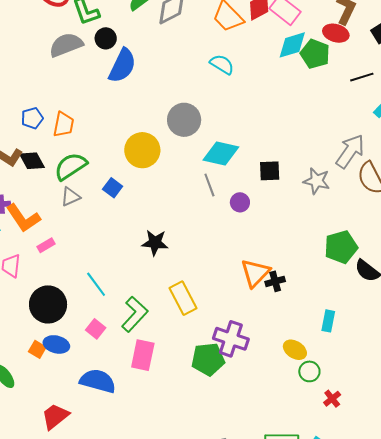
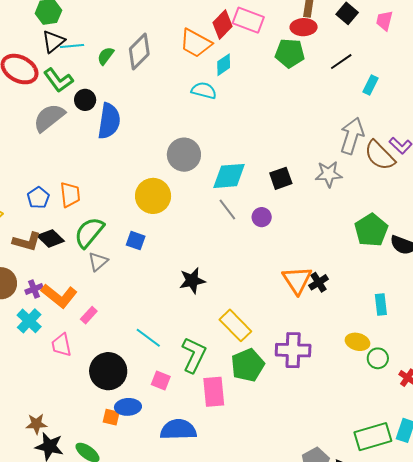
cyan diamond: (292, 45) -> (224, 65), moved, size x0.7
green pentagon: (208, 359) -> (248, 365), moved

